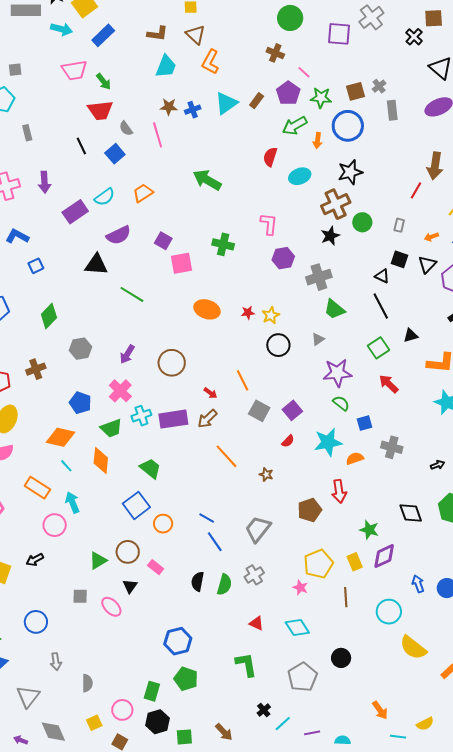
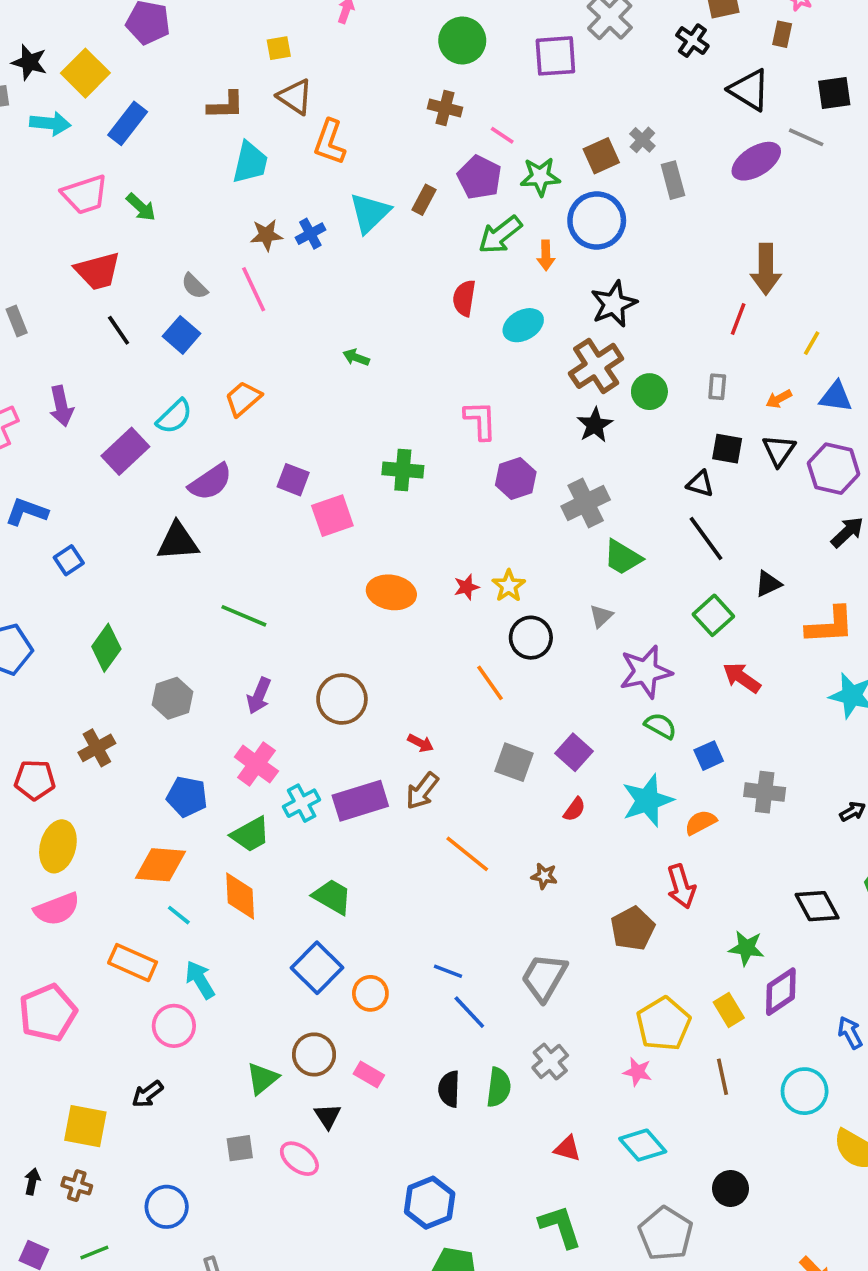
red trapezoid: (100, 110) -> (98, 271), moved
green arrow: (207, 180) -> (356, 357), size x0.5
green line: (132, 294) -> (244, 616), moved
orange line: (243, 380) -> (490, 683), moved

